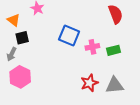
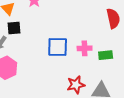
blue square: (69, 35) -> (58, 47), moved, turned -30

